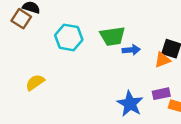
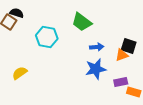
green trapezoid: (112, 36) -> (82, 22), moved, turned 45
blue star: (130, 104) -> (96, 69), moved, turned 30

